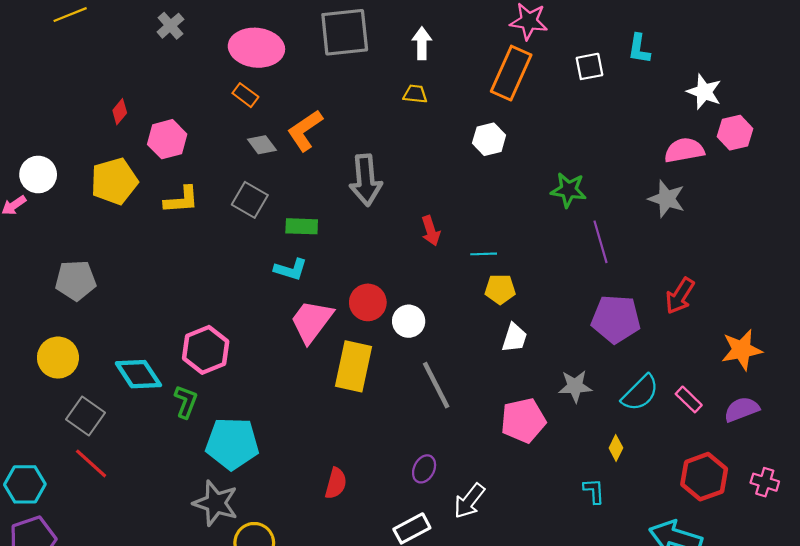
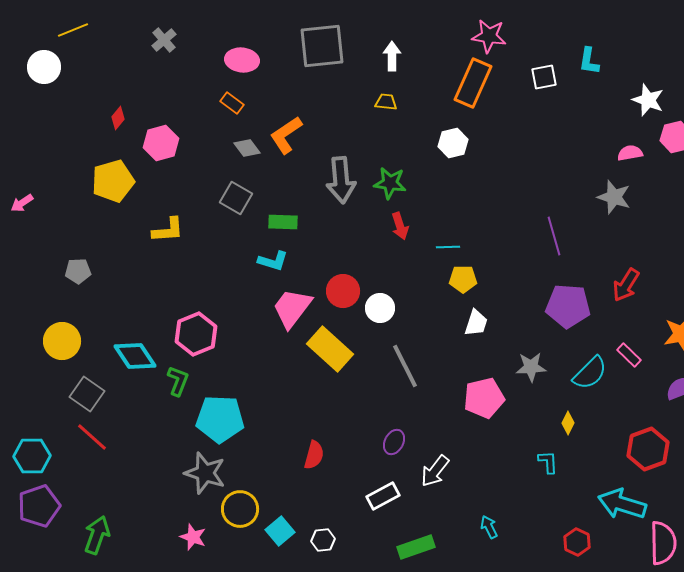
pink ellipse: (256, 48) -> (242, 60), size x0.7
pink semicircle: (684, 150) -> (630, 153), size x0.7
white circle: (38, 175) -> (44, 67), moved
green star: (569, 190) -> (390, 183), moved
yellow L-shape: (181, 200) -> (168, 230), moved
gray pentagon: (76, 280) -> (78, 271), size x0.7
yellow rectangle: (353, 366) -> (330, 349), turned -60
pink rectangle: (689, 399) -> (629, 355), moved

